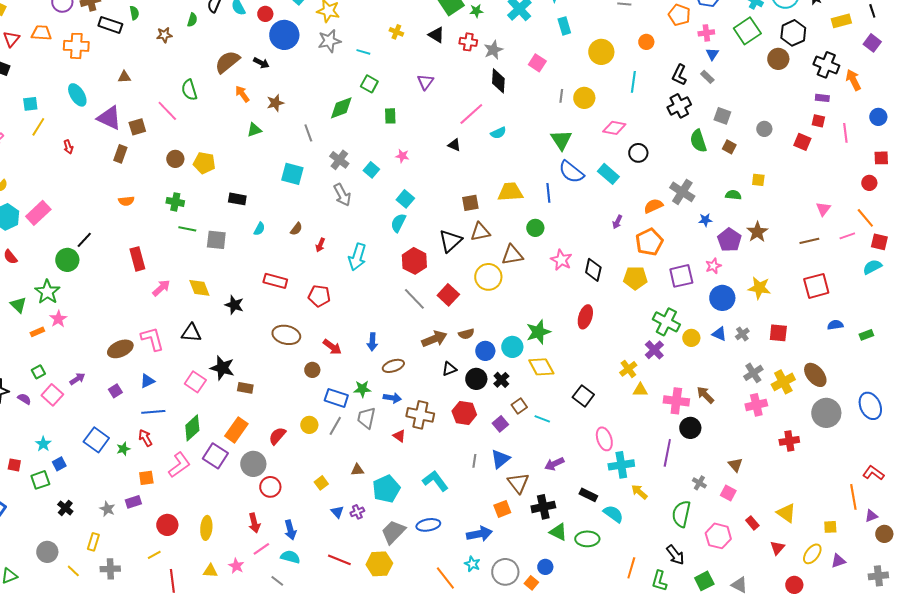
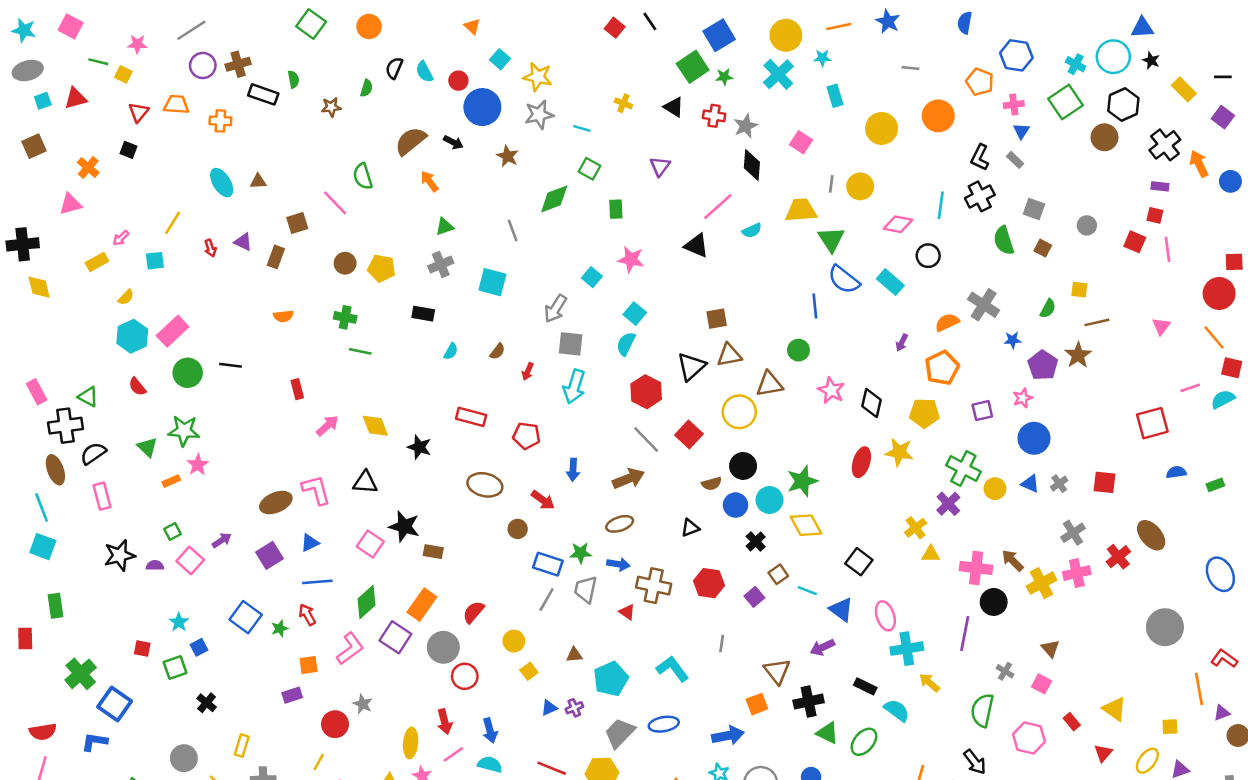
black line: (872, 11) -> (1223, 77), turned -72
yellow rectangle: (841, 21) -> (1184, 89), turned 60
orange circle: (646, 42) -> (938, 116), size x1.6
orange cross: (76, 46) -> (220, 121), size x0.7
black cross: (826, 65) -> (1165, 145), turned 30
brown triangle: (124, 77) -> (258, 181), moved
cyan line: (633, 82) -> (941, 205), moved
brown star: (275, 103) -> (508, 156), moved, turned -30
cyan square: (30, 104) -> (155, 261), moved
blue circle: (878, 117) -> (1230, 181), moved
purple triangle: (109, 118) -> (243, 242), moved, size x0.6
pink line: (845, 133) -> (1167, 249), moved
black triangle: (454, 145) -> (696, 246), size x1.5
pink star: (402, 156) -> (631, 259), size x1.5
gray cross: (339, 160) -> (441, 264), moved, turned 30
red circle: (869, 183) -> (1219, 293), size x1.6
yellow trapezoid: (510, 192) -> (801, 210), moved
gray arrow: (342, 195) -> (555, 309), turned 60
green semicircle: (733, 195) -> (1048, 309), turned 112
pink line: (847, 236) -> (1190, 388), moved
black line: (84, 240) -> (230, 365), turned 54
gray square: (216, 240) -> (571, 344), moved
brown line: (809, 241) -> (1097, 322), moved
red rectangle: (137, 259) -> (297, 389), size x0.7
green circle: (67, 260) -> (188, 373), moved
purple square: (681, 276) -> (982, 411), size x0.7
yellow star: (759, 288) -> (899, 452), moved
green star: (47, 292) -> (184, 431), turned -30
brown arrow: (434, 339) -> (628, 479), moved
blue arrow: (372, 342) -> (573, 470), moved
black circle: (476, 379) -> (743, 466), moved
yellow cross: (783, 382) -> (1042, 583), moved
purple square: (115, 391) -> (270, 555), size x1.5
purple semicircle: (24, 399) -> (155, 565), turned -32
gray circle: (826, 413) -> (1165, 627), moved
yellow circle: (309, 425) -> (514, 641), moved
red cross: (789, 441) -> (1118, 557), moved, turned -30
blue triangle: (500, 459) -> (841, 610), moved, turned -45
gray star: (107, 509) -> (363, 704), moved
blue triangle: (337, 512) -> (549, 708), turned 48
yellow ellipse: (206, 528) -> (411, 743), moved
green ellipse: (587, 539) -> (864, 742), turned -50
yellow line: (154, 555) -> (319, 762), turned -32

